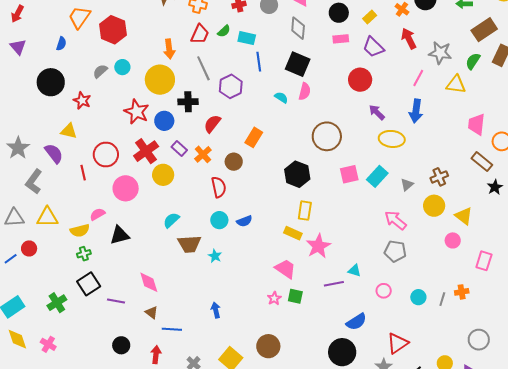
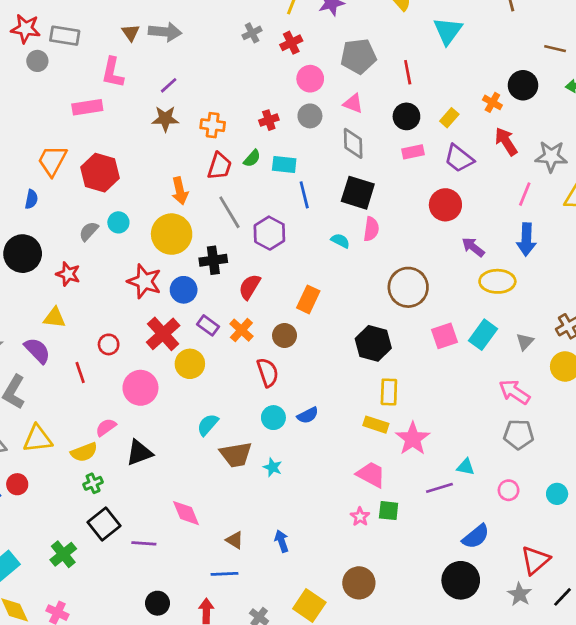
red circle: (106, 155) -> (109, 344), size x0.6
brown triangle: (152, 312) -> (235, 540), moved

